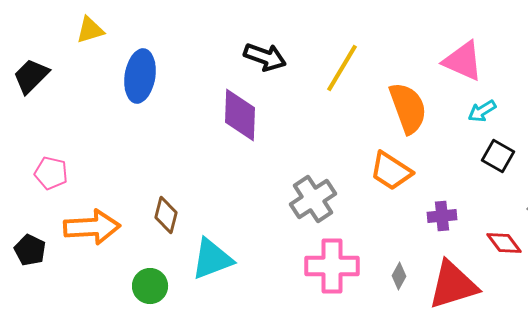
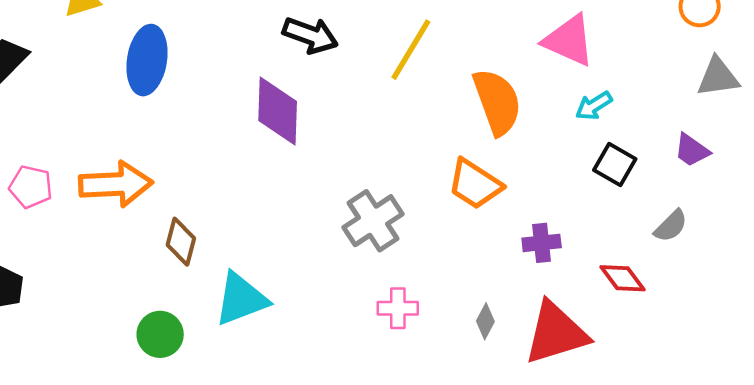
orange arrow: (92, 227) -> (116, 184), moved
pink cross: (332, 266) -> (398, 308), size x0.6

